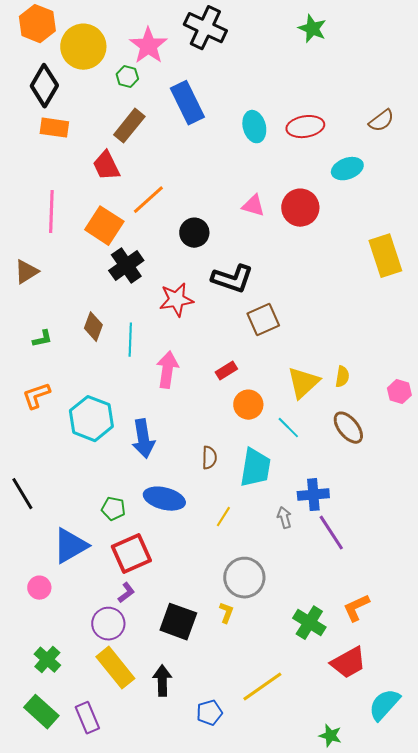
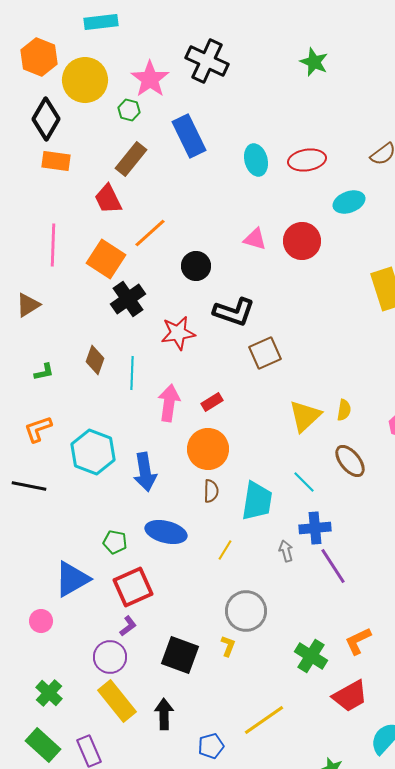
red rectangle: (226, 371) -> (212, 402), moved
orange circle: (248, 405) -> (208, 449), moved, size x1.4
cyan line: (288, 428) -> (304, 482), moved
black line: (22, 494) -> (29, 486), moved, turned -48

